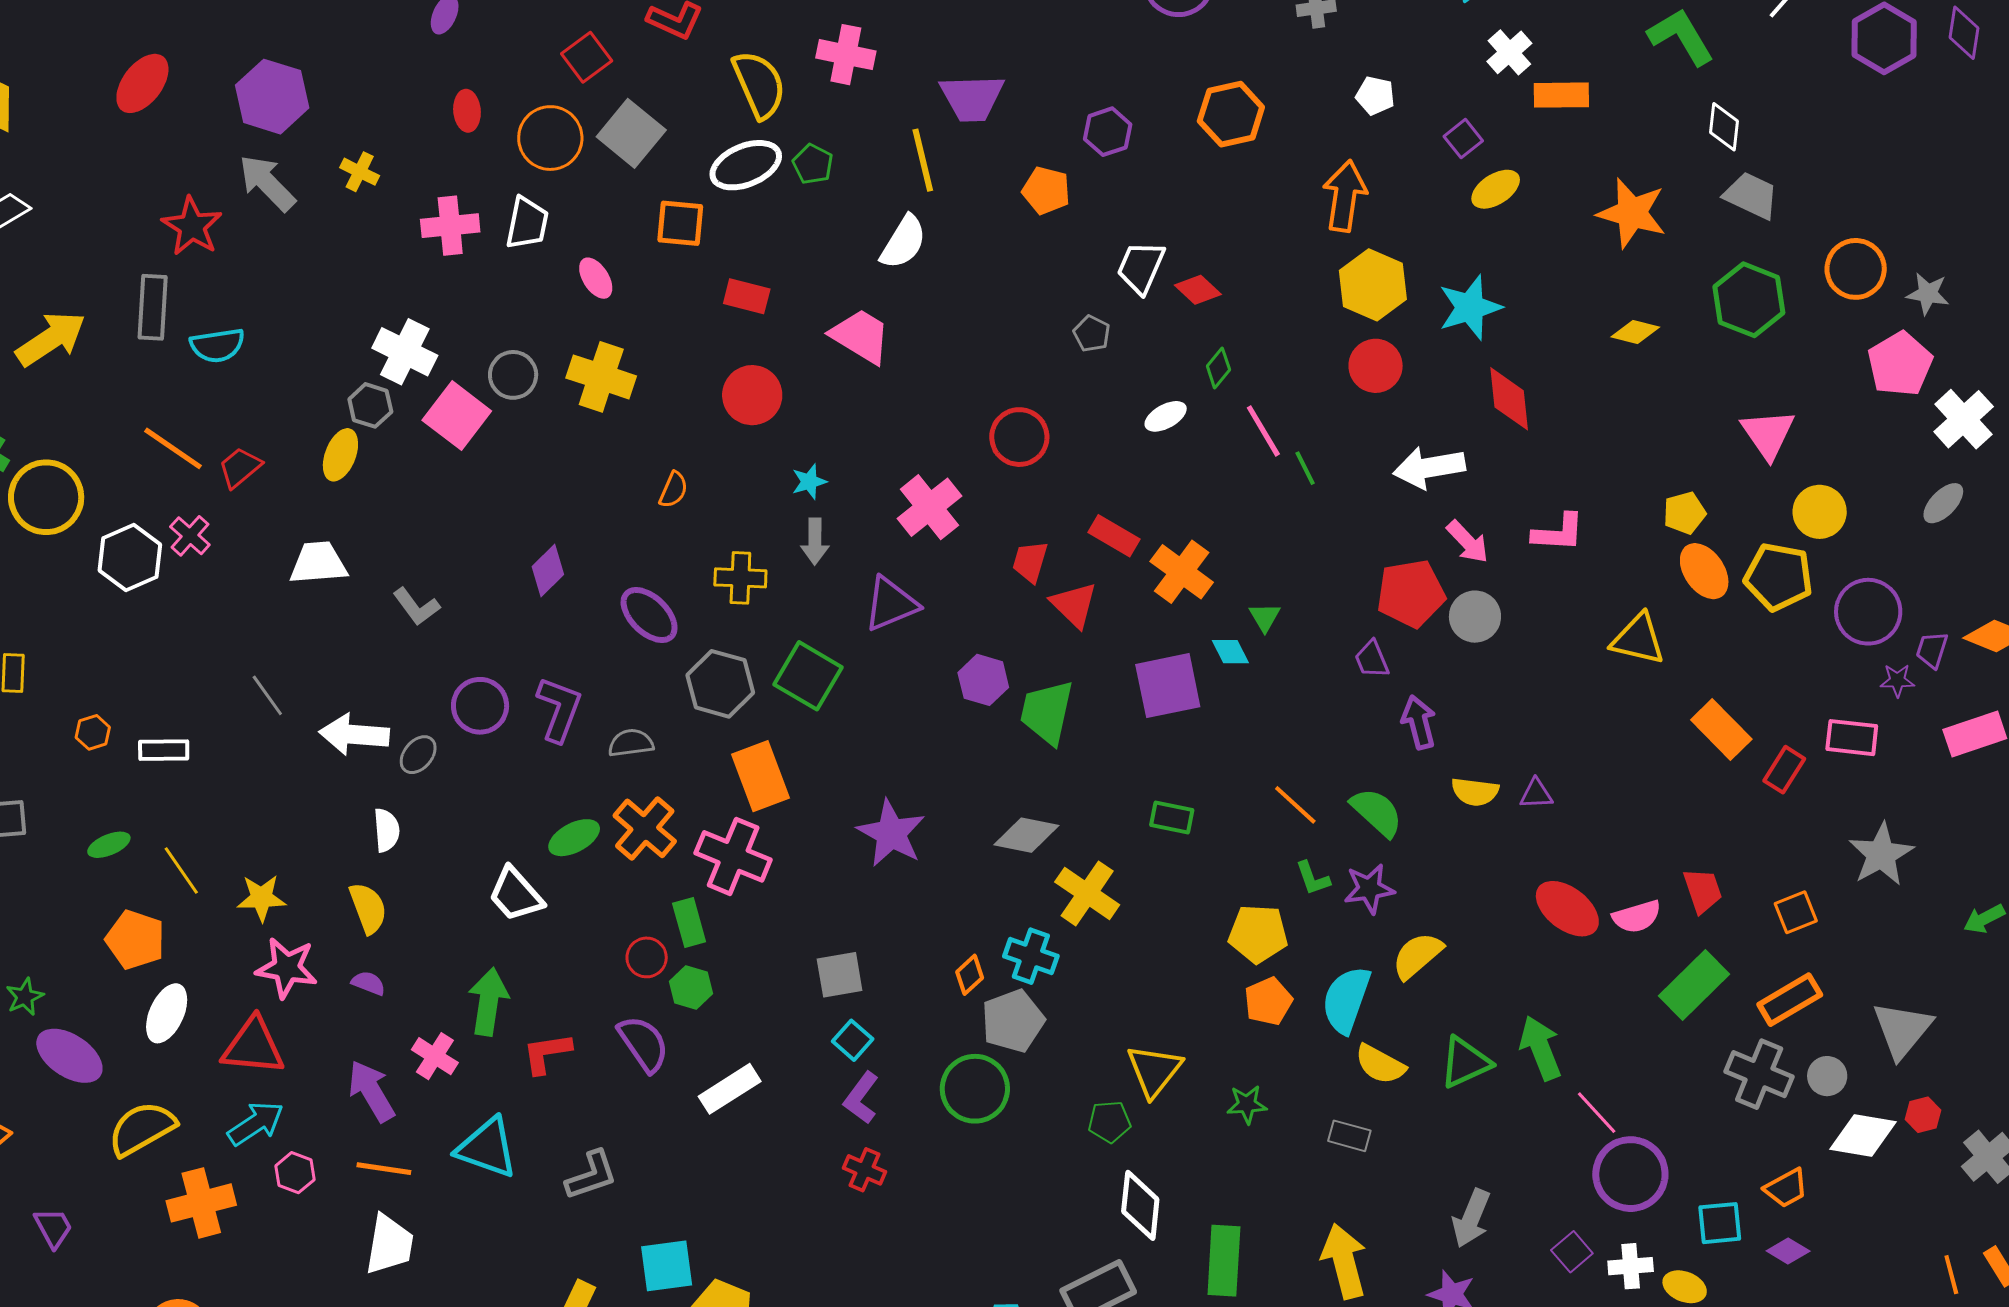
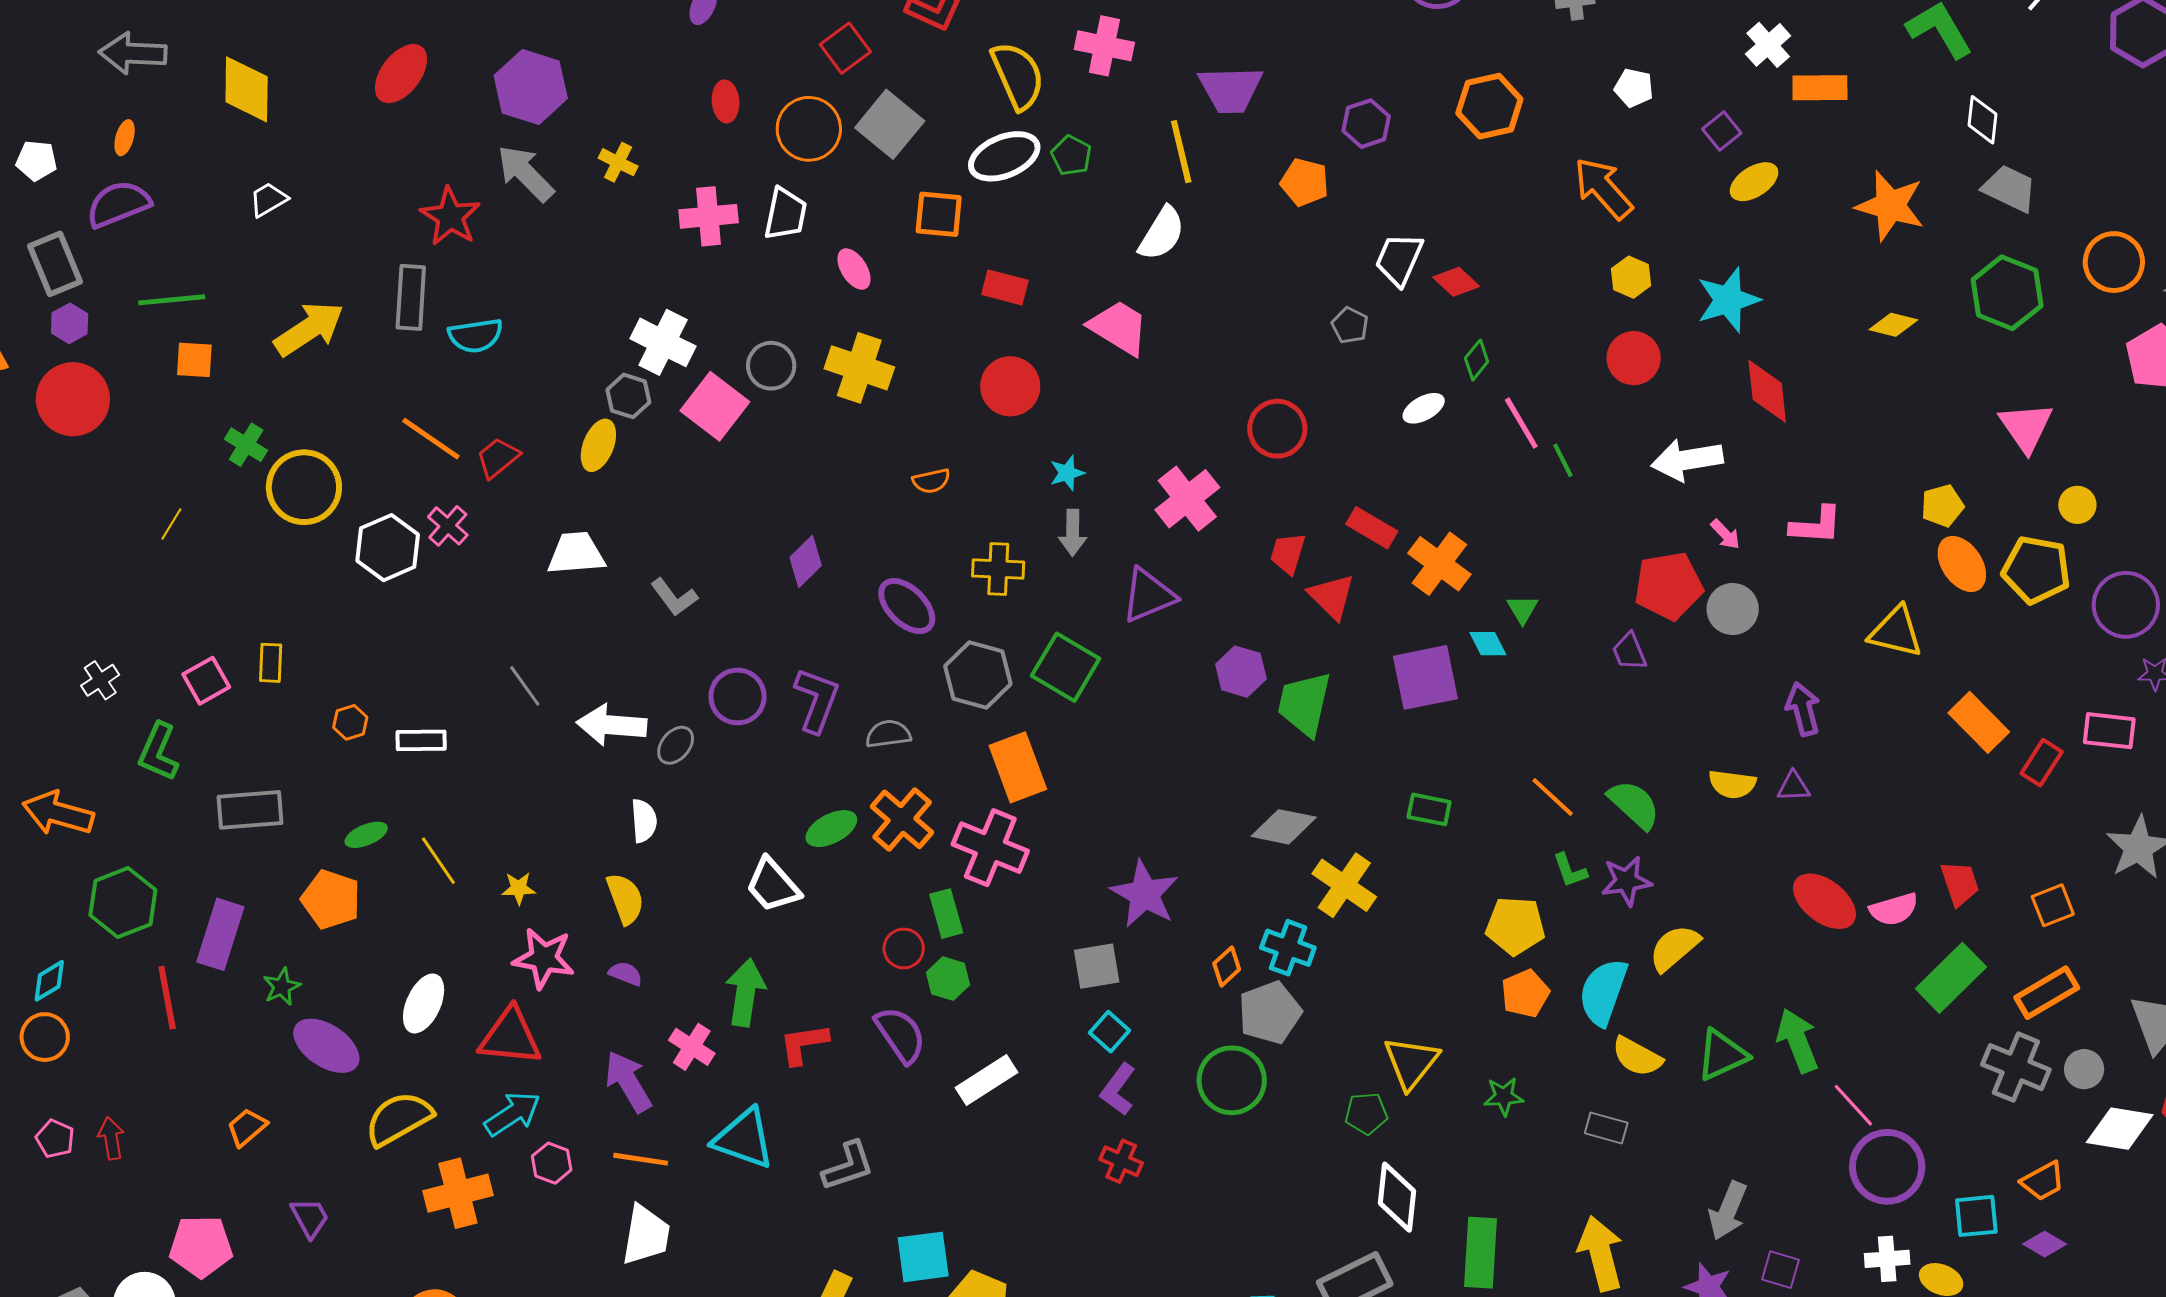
orange arrow: (1345, 196) -> (1603, 188), turned -50
yellow hexagon: (1373, 285) -> (1631, 277), size x0.6
orange semicircle: (673, 490) -> (931, 481), turned 54
yellow circle: (1820, 512) -> (2077, 505), size x0.7
pink arrow: (1468, 542) -> (1725, 534), size x0.7
purple arrow: (1419, 722) -> (1803, 709), moved
purple star: (891, 833) -> (1145, 894), moved
yellow star: (261, 898) -> (519, 888), size x0.7
orange pentagon: (135, 940) -> (331, 899), moved
purple square: (1572, 1252) -> (1780, 1270), moved, turned -33

